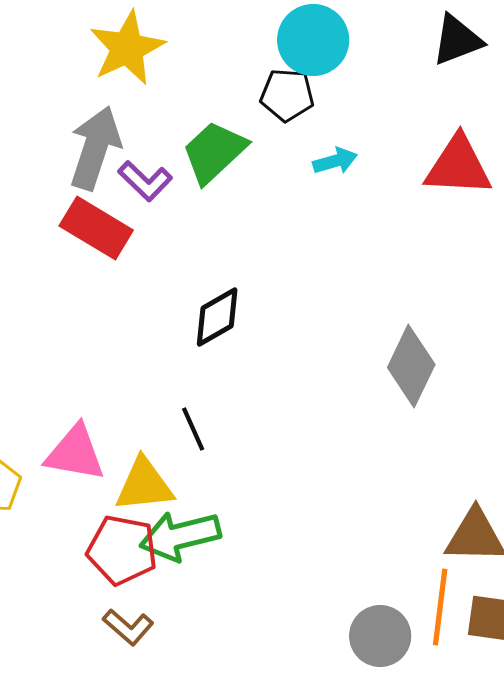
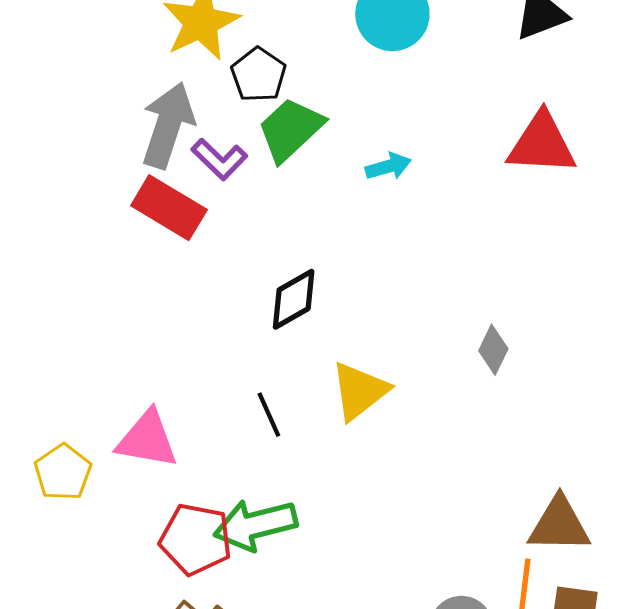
black pentagon: (287, 95) -> (259, 75), moved, turned 30
cyan arrow: (335, 161) -> (388, 166), moved
gray diamond: (411, 366) -> (493, 350), size x0.6
yellow triangle: (144, 485) -> (359, 391), moved, turned -32

